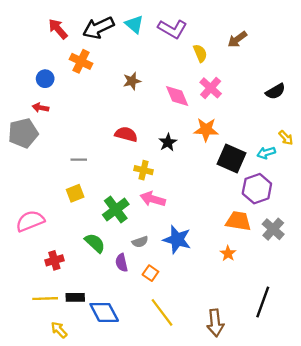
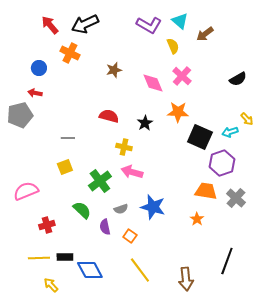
cyan triangle: (134, 24) -> (180, 21), moved

